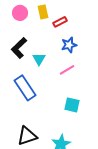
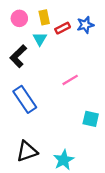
blue star: (69, 45) -> (85, 25), moved
cyan triangle: (39, 59) -> (40, 39), moved
cyan square: (72, 105) -> (91, 119), moved

